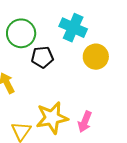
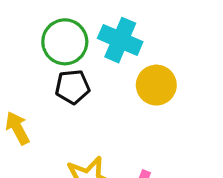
green circle: (21, 33) -> (65, 42), moved

